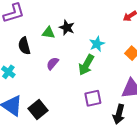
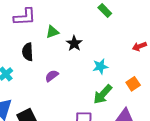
green triangle: (48, 33) -> (52, 32), moved, turned -40
green arrow: (86, 65) -> (103, 94), moved

